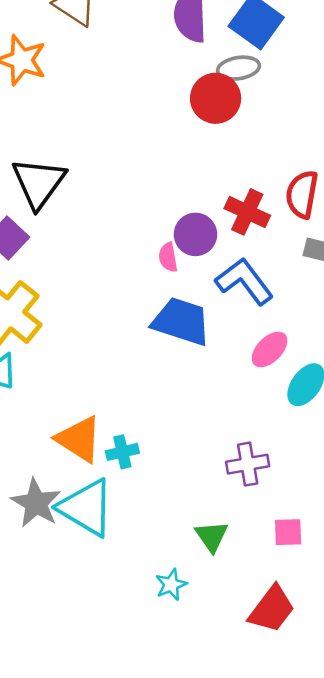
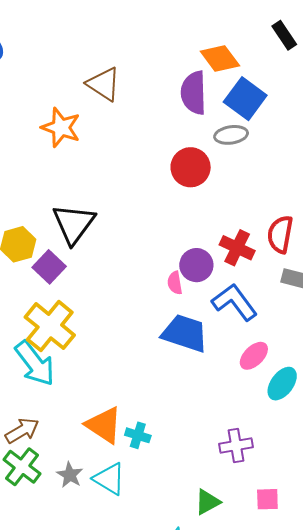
red circle: (216, 98) -> (191, 167), moved
cyan cross: (122, 452) -> (138, 435), turned 30
gray star: (36, 503) -> (70, 475), size x0.7
cyan triangle: (86, 508) -> (109, 479), size x0.7
green triangle: (212, 536) -> (207, 502), turned 36

